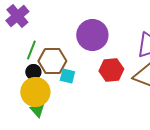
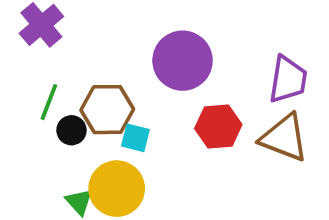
green line: (31, 50) -> (49, 102), moved
yellow circle: (35, 92) -> (117, 189), moved

